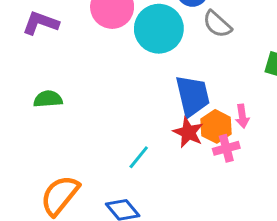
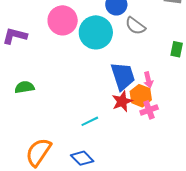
pink arrow: (242, 116) -> (148, 80), moved
red star: (188, 132) -> (122, 101), turned 30
cyan line: (139, 157) -> (90, 121), turned 30

